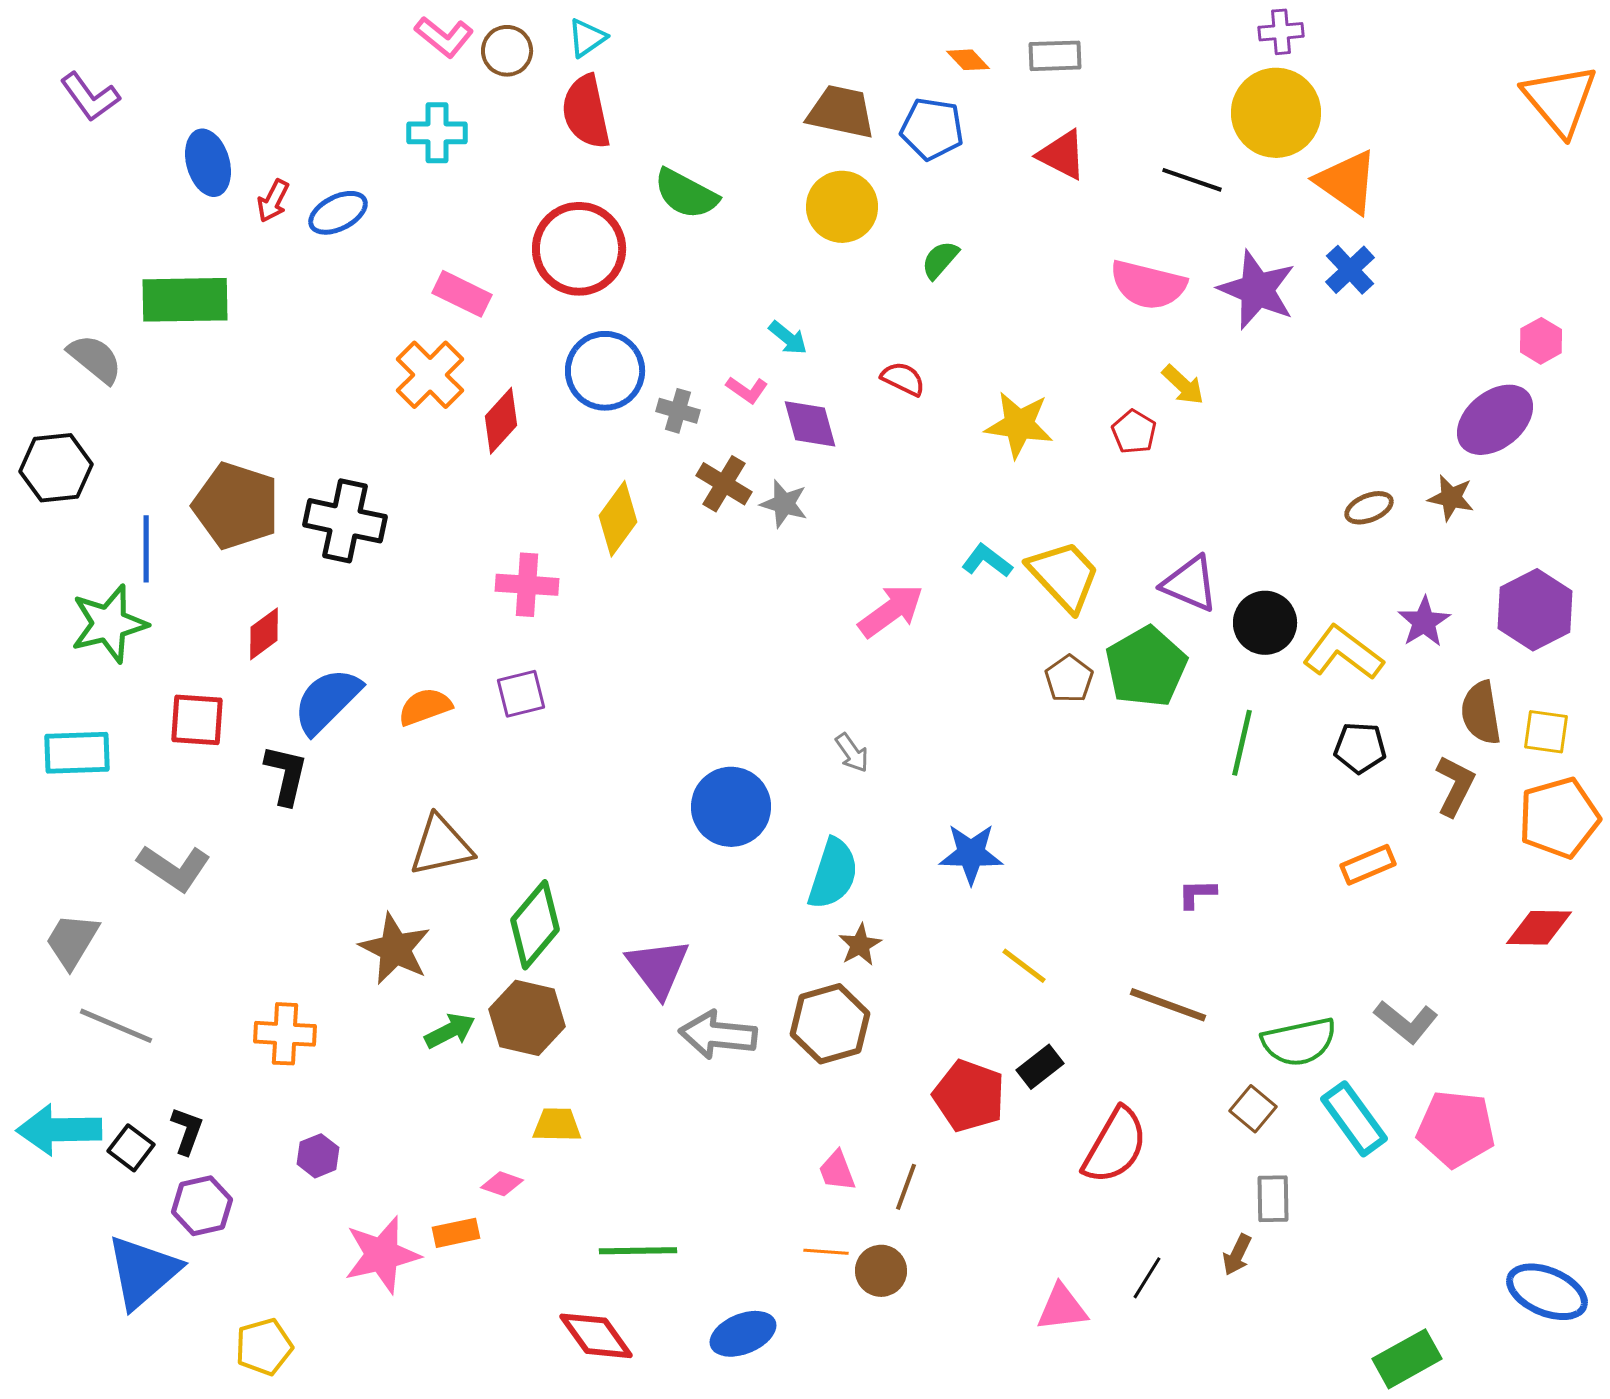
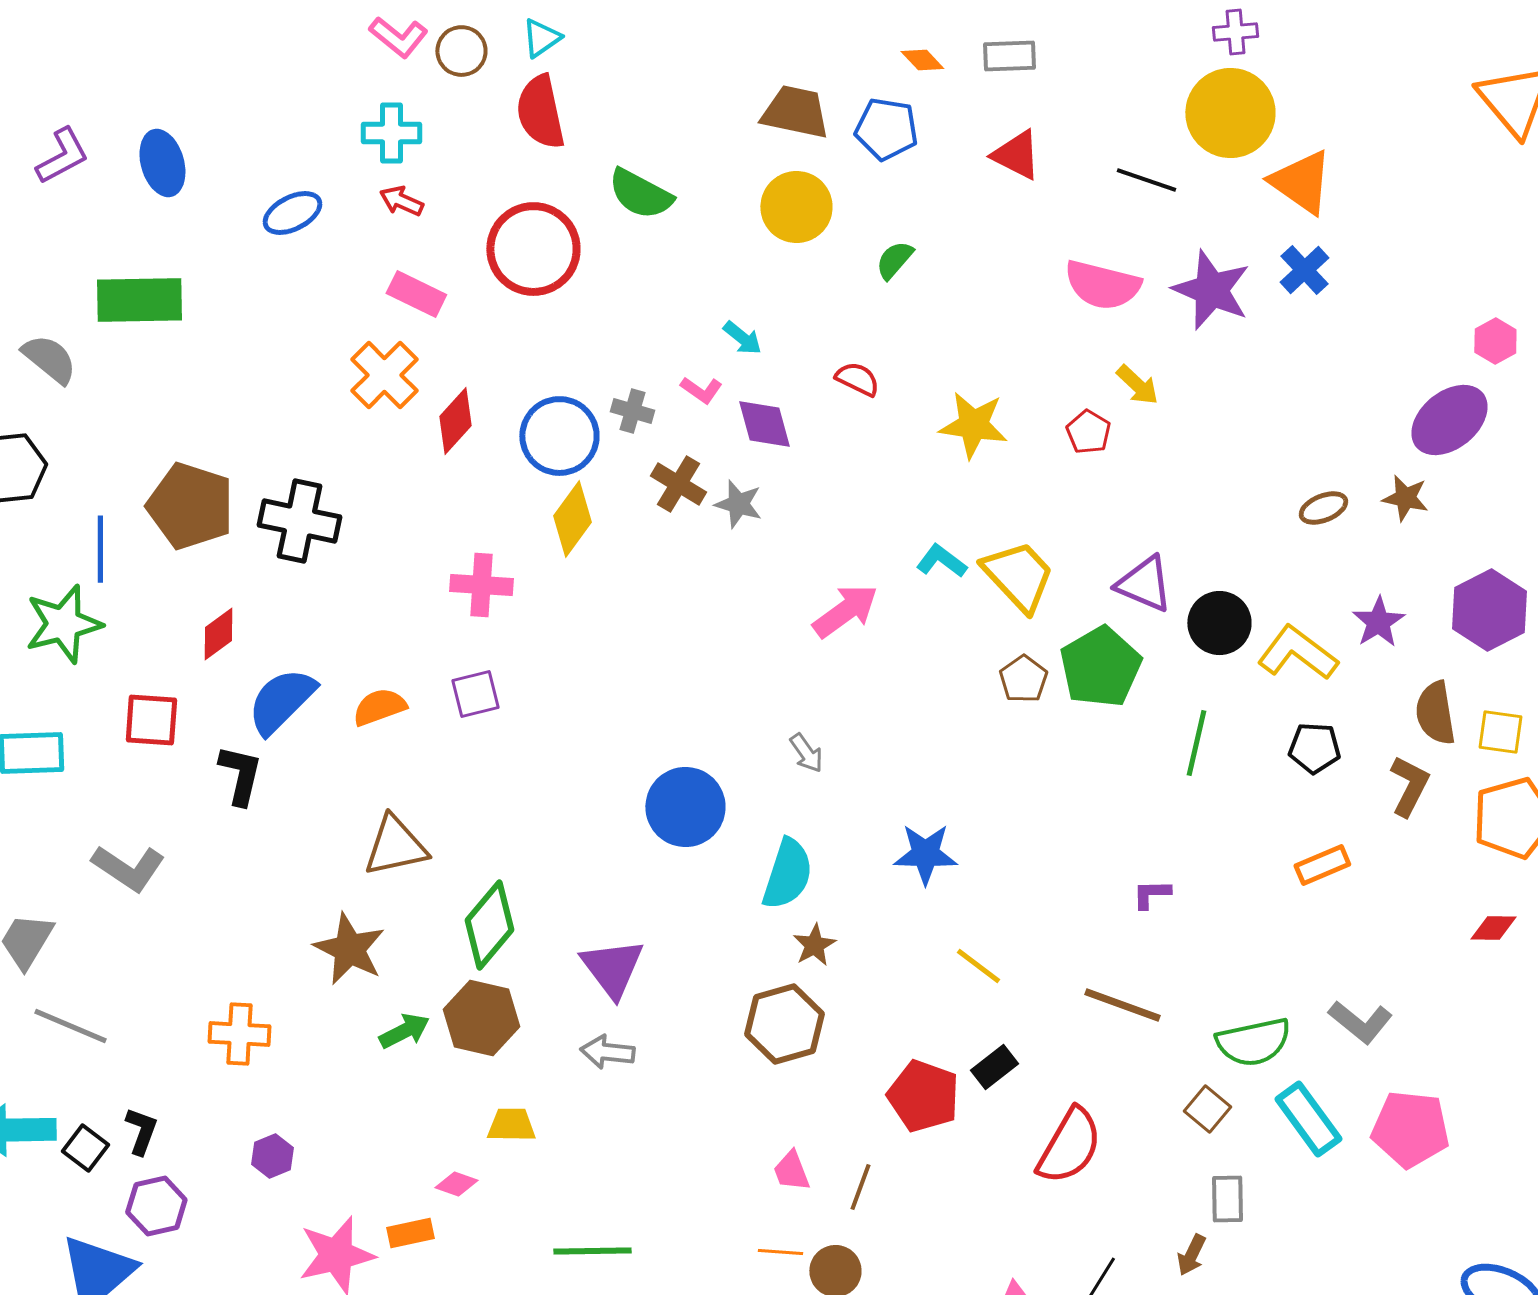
purple L-shape: (90, 97) -> (62, 156), moved, turned -82
red arrow: (273, 201) -> (401, 201), moved, turned 87
blue circle: (605, 371) -> (559, 436), moved
red diamond: (1539, 928) -> (1493, 928), size x0.7
gray arrow: (718, 1035) -> (607, 1052), moved, size x0.7

